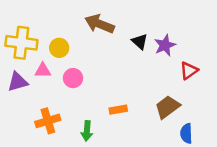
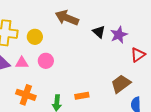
pink triangle: (43, 71) -> (22, 63), moved
orange rectangle: (118, 110) -> (82, 96), moved
orange cross: (48, 121) -> (26, 95), turned 36

